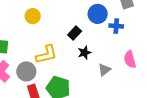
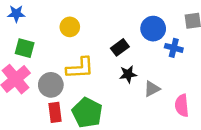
yellow circle: (33, 16) -> (70, 27), moved
pink semicircle: (130, 59) -> (182, 106), moved
gray triangle: (104, 70) -> (152, 89), moved

